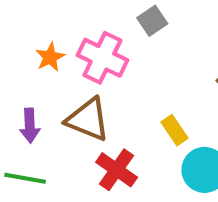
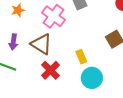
orange star: (50, 57) -> (18, 10), moved

